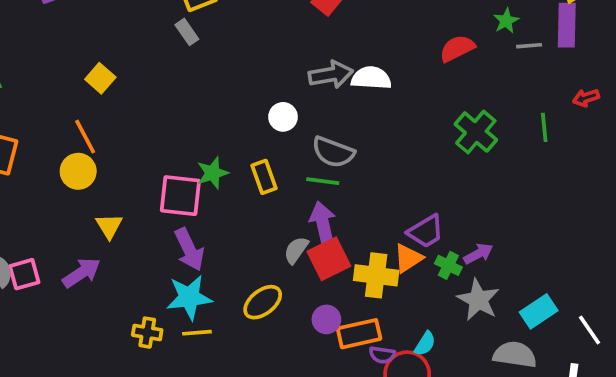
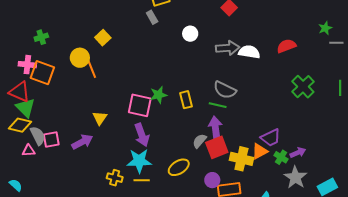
red semicircle: (457, 48) -> (286, 46), moved
white circle: (283, 117) -> (190, 34), moved
yellow circle: (78, 171) -> (80, 58), moved

